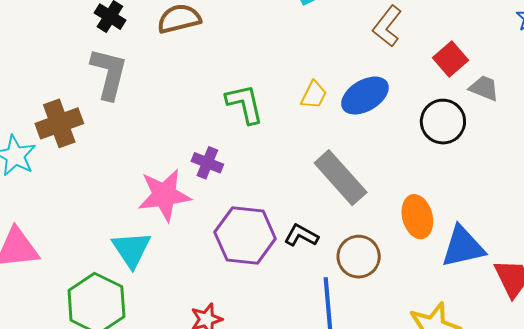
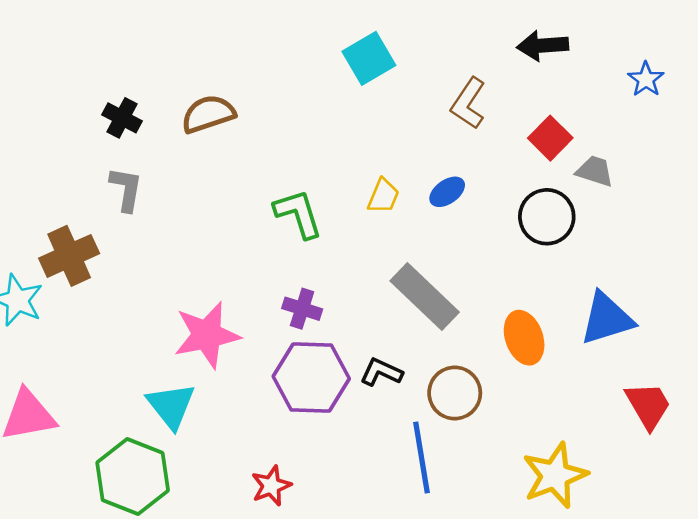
gray L-shape: (109, 74) -> (126, 189), size x0.7
blue ellipse: (365, 96) -> (447, 192), size x0.6
purple cross: (207, 163) -> (302, 309), moved
blue triangle: (463, 247) -> (607, 319), moved

